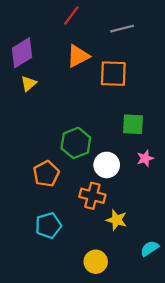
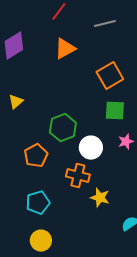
orange square: (113, 74) -> (110, 76), moved, turned -32
yellow triangle: (29, 84) -> (16, 102), moved
yellow circle: (96, 262) -> (41, 241), moved

